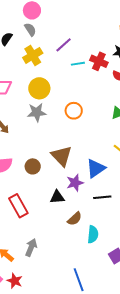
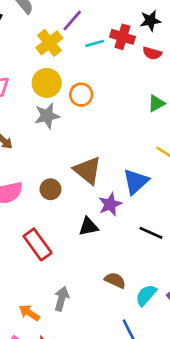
yellow cross: (33, 55) -> (49, 43), moved
orange circle: (74, 111) -> (81, 95), moved
black line: (102, 197) -> (151, 233), moved, turned 36
brown semicircle: (75, 219) -> (115, 280), moved, turned -105
cyan semicircle: (93, 234) -> (146, 295), moved, turned -138

